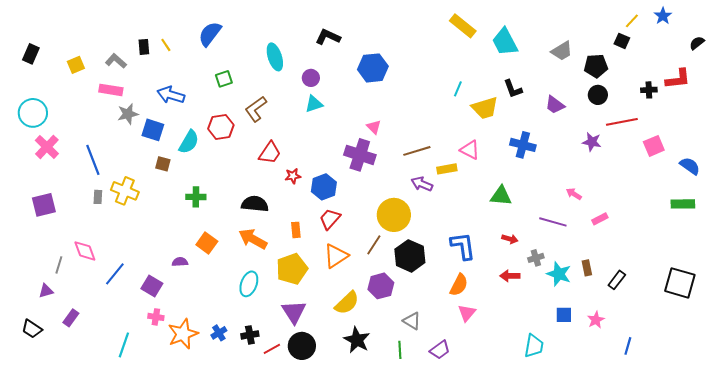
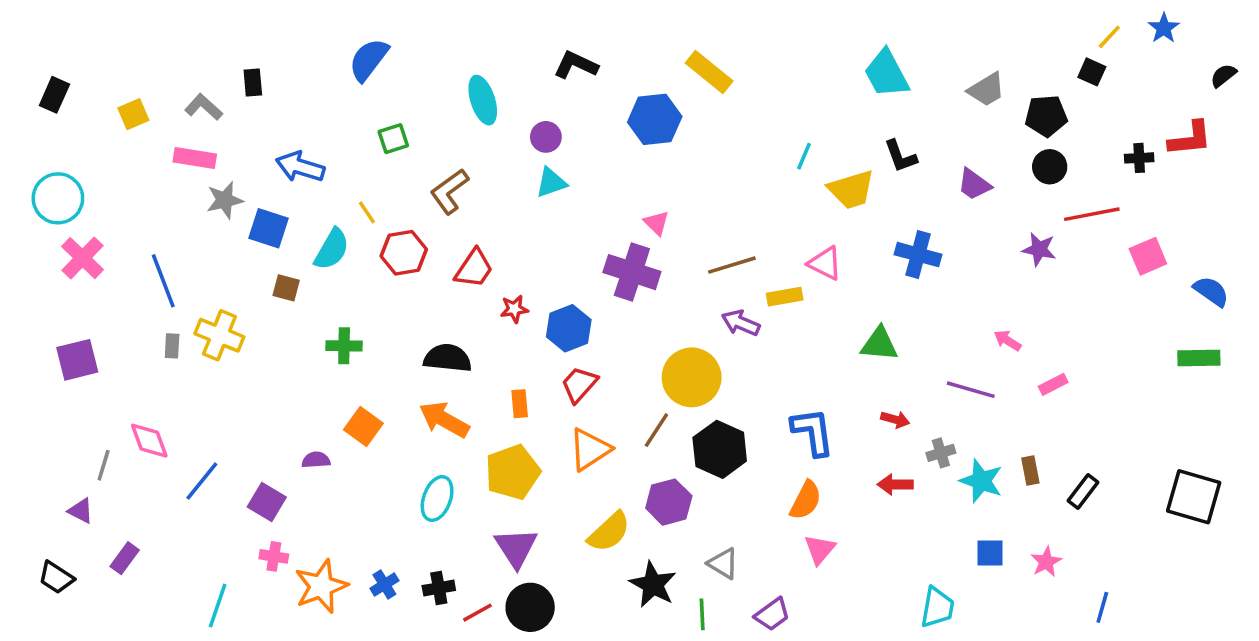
yellow rectangle: (463, 26) -> (709, 72), moved
yellow line: (166, 45) -> (367, 212), moved
red hexagon: (221, 127) -> (404, 253), moved
purple triangle: (46, 291) -> (81, 511), turned 42
black star: (357, 340) -> (653, 585), moved

